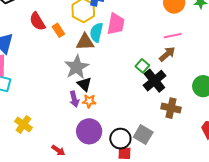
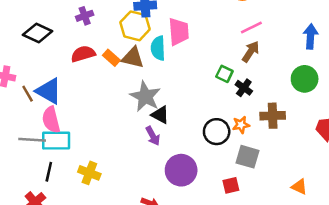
red semicircle: (37, 21) -> (83, 54), turned 120
brown triangle: (85, 42) -> (133, 58), moved, turned 30
black cross: (154, 81) -> (244, 88), size x0.6
orange star: (89, 101) -> (241, 125), moved
yellow cross: (23, 124) -> (89, 173), moved
black circle: (120, 139) -> (217, 132), moved

